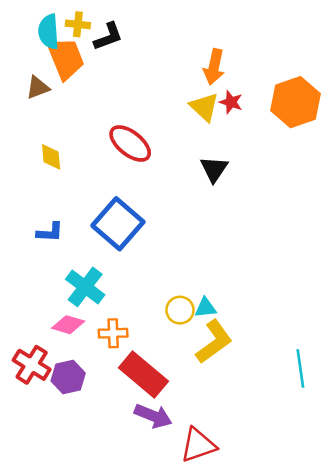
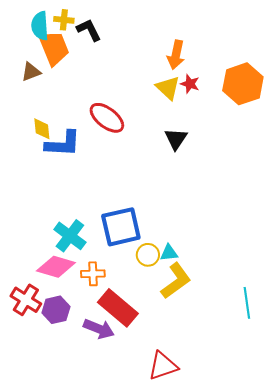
black L-shape: (108, 36) -> (89, 30), turned -96
blue square: (118, 224) -> (121, 227), moved, turned 36
blue L-shape: (50, 232) -> (63, 144), moved, size x1.6
pink diamond: (68, 325) -> (56, 267), size x1.4
purple arrow: (153, 416) -> (99, 329), moved

